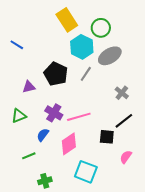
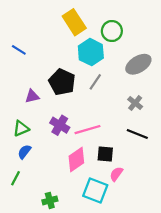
gray ellipse: (110, 56) -> (138, 64), moved
black line: (124, 121) -> (137, 134), turned 60
blue semicircle: (43, 135) -> (24, 152), moved
black square: (107, 137) -> (105, 154), moved
green line: (29, 156) -> (16, 178), moved, turned -40
pink semicircle: (126, 157) -> (116, 174), moved

